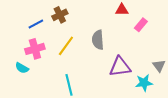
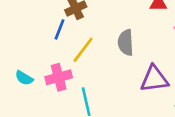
blue line: (36, 24) -> (59, 29), moved, turned -42
pink cross: (35, 49) -> (59, 77), moved

